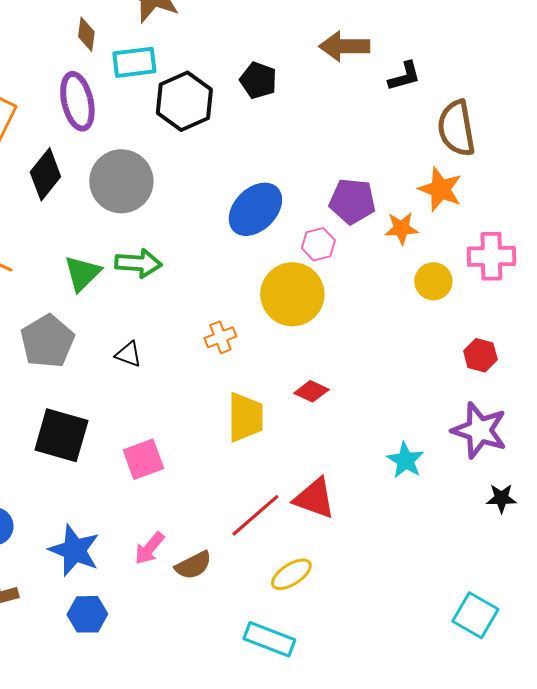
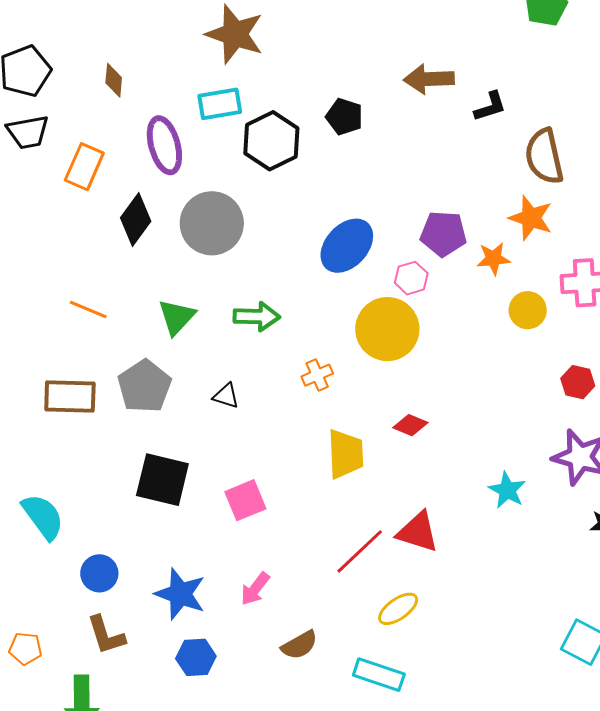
brown diamond: (86, 34) -> (114, 80), moved
green arrow: (138, 263) -> (257, 317), moved
brown semicircle: (193, 565) -> (300, 645), moved

